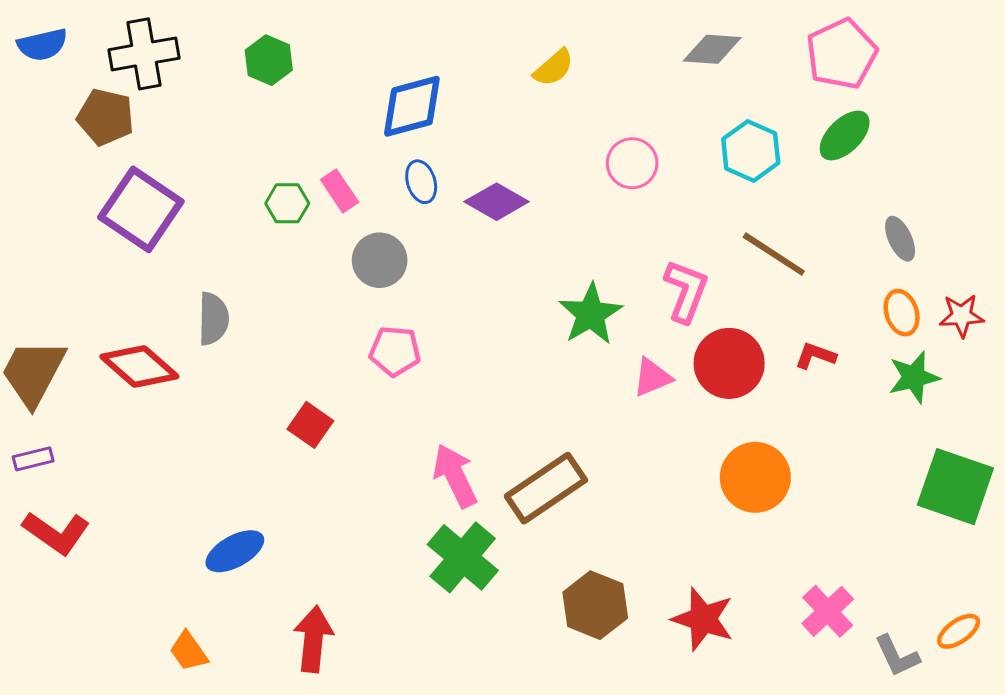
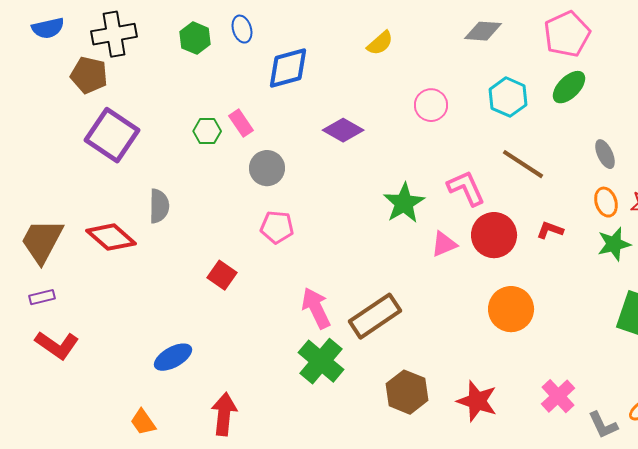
blue ellipse: (421, 182) -> (242, 29), moved
pink L-shape: (686, 291) -> (466, 188), turned -45

